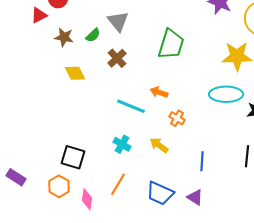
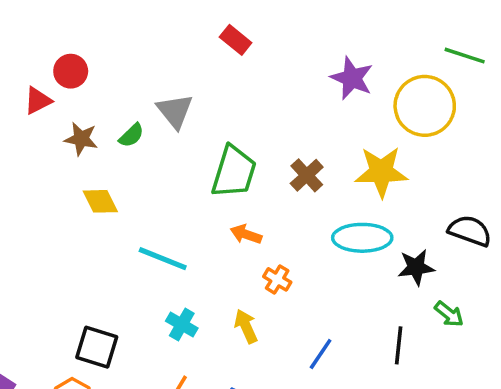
green trapezoid: (171, 44) -> (234, 172), moved
brown cross: (117, 58) -> (307, 175), moved
cyan line: (131, 106) -> (163, 259), moved
yellow arrow: (159, 145) -> (246, 326), turned 30
blue line: (202, 161) -> (321, 354), turned 30

